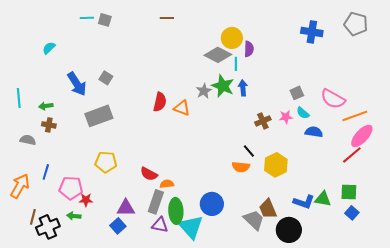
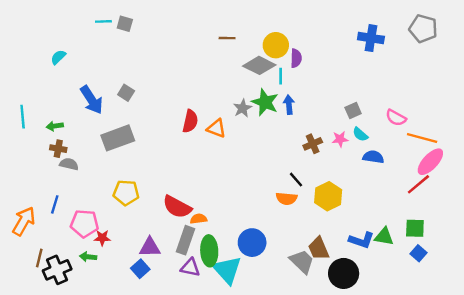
brown line: (167, 18) -> (227, 38), moved
pink semicircle: (333, 99) -> (396, 118), size x0.7
orange line: (355, 116) -> (422, 138), turned 35
gray semicircle: (28, 140) -> (69, 164), moved
red semicircle: (149, 174) -> (177, 207), size x1.4

